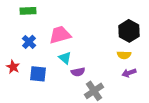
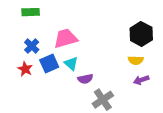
red star: (13, 67) -> (25, 69), moved
blue square: (38, 74) -> (49, 63), moved, turned -30

